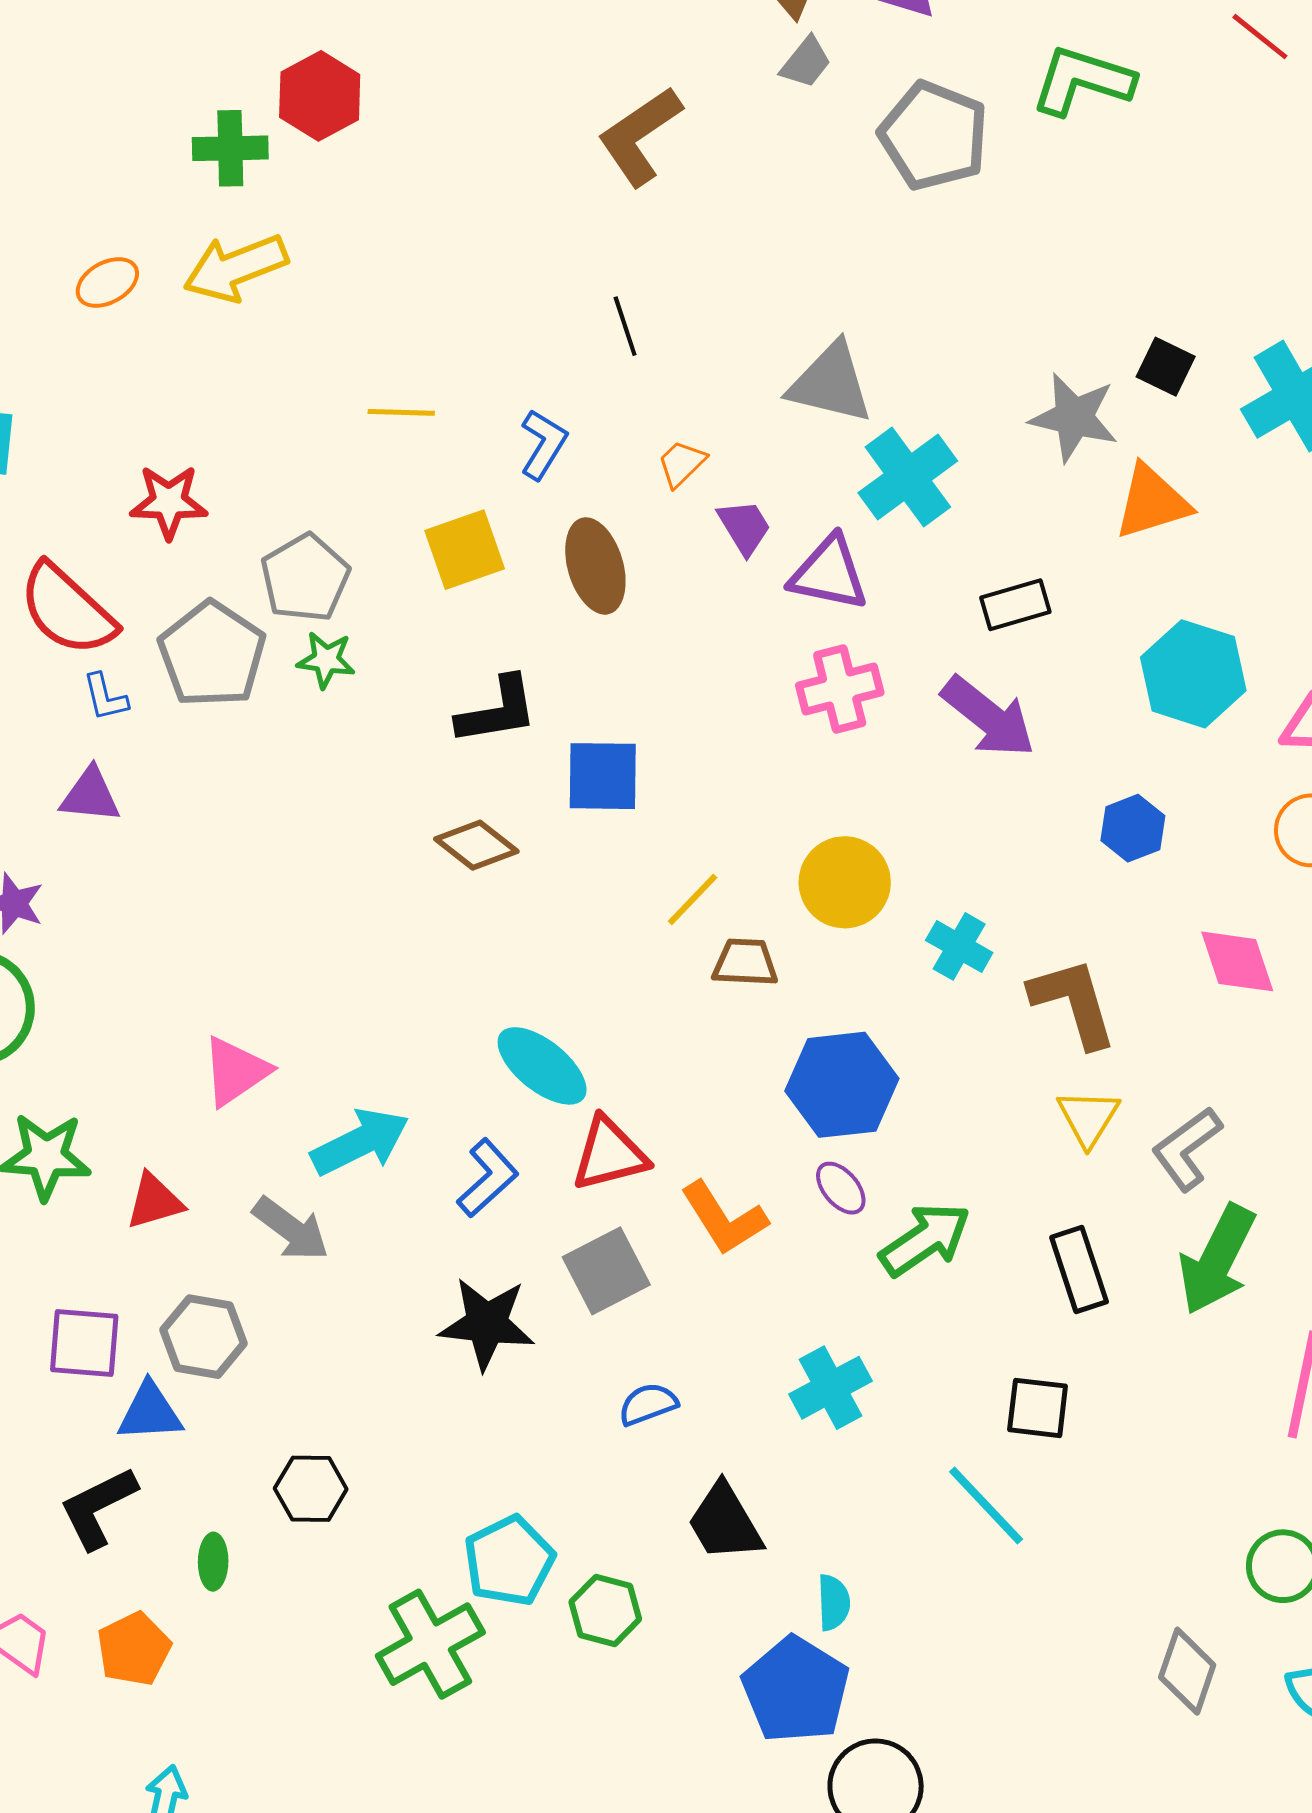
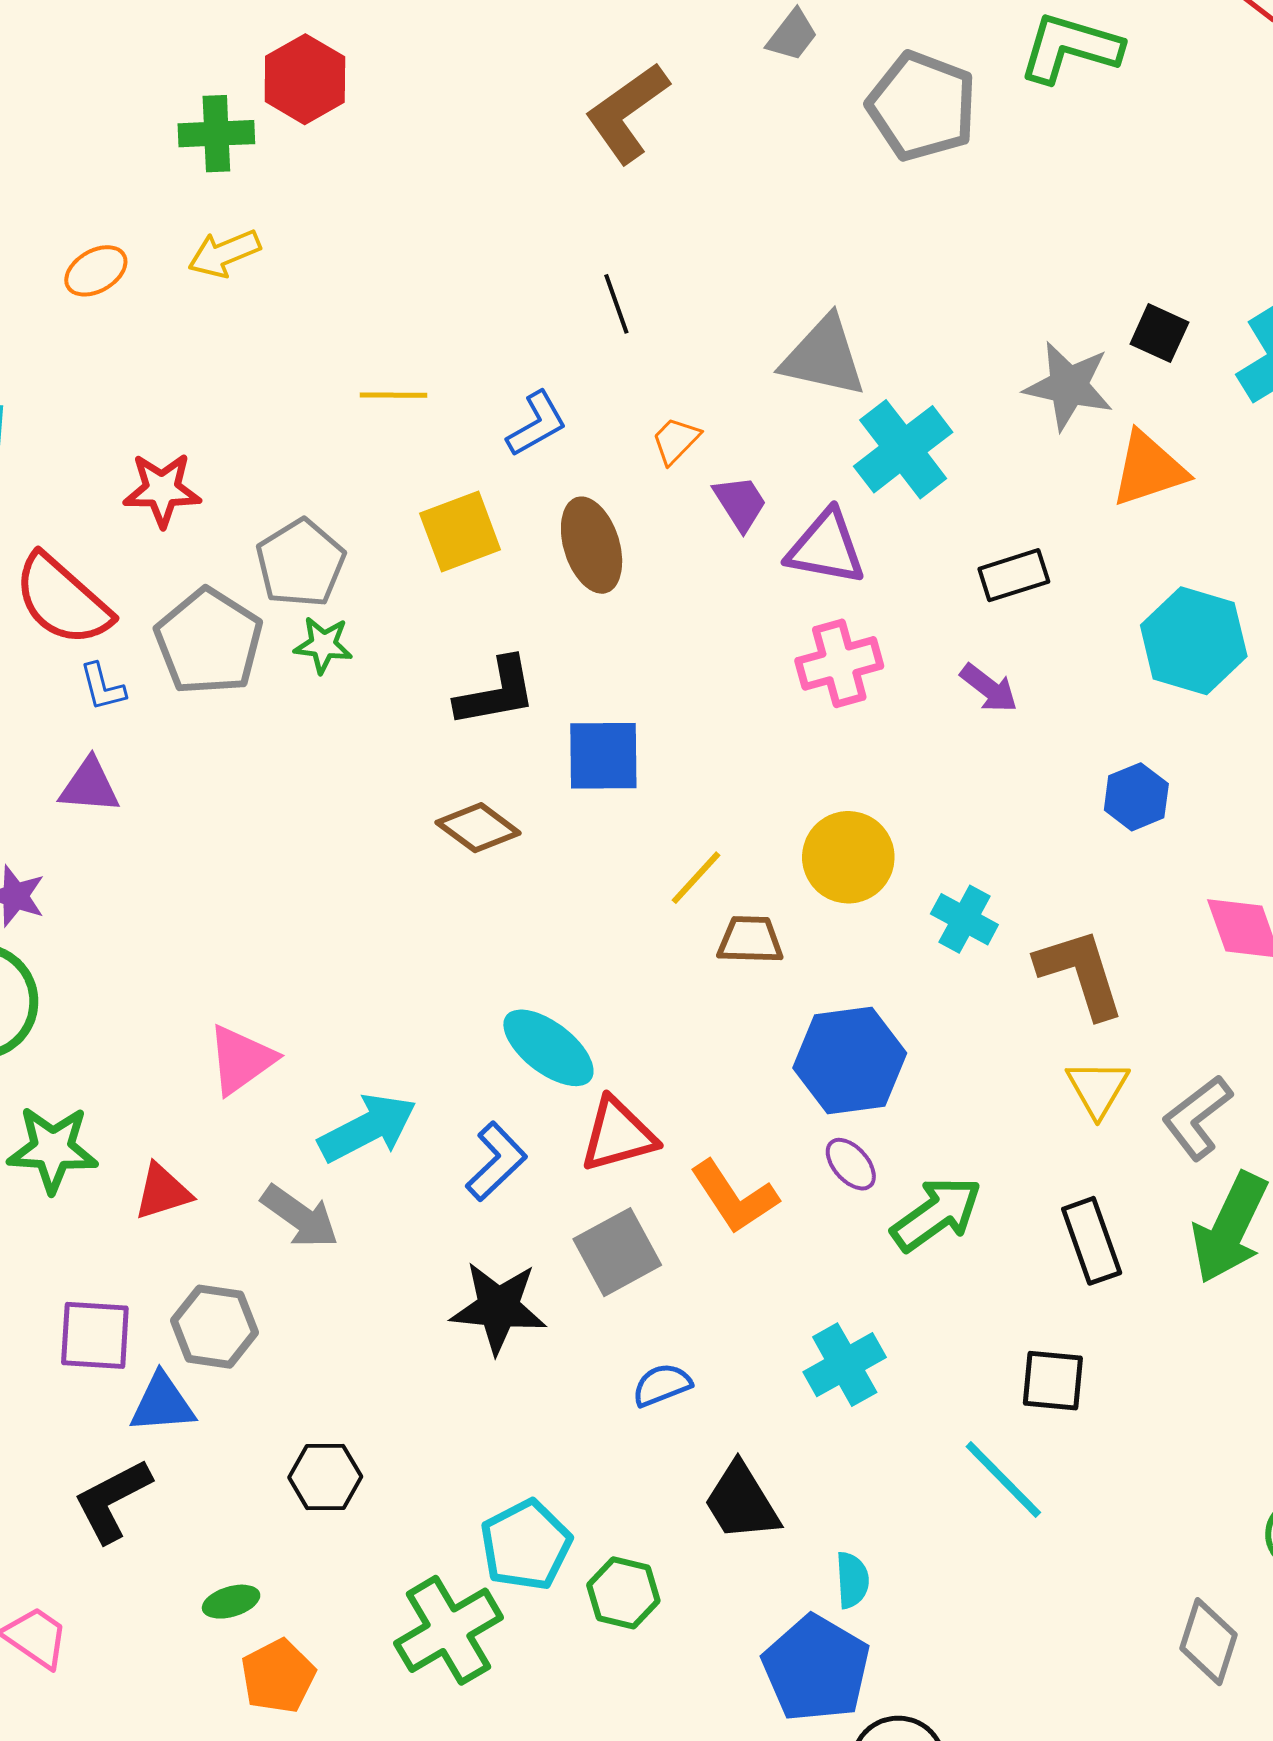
yellow arrow: (236, 268) -> (224, 253), size x0.7
blue L-shape: (543, 444) -> (537, 424), turned 30
purple arrow: (988, 717) -> (989, 688), size x0.6
green ellipse: (213, 1562) -> (231, 1602), moved, turned 74
orange pentagon: (134, 1649) -> (278, 1676), moved

